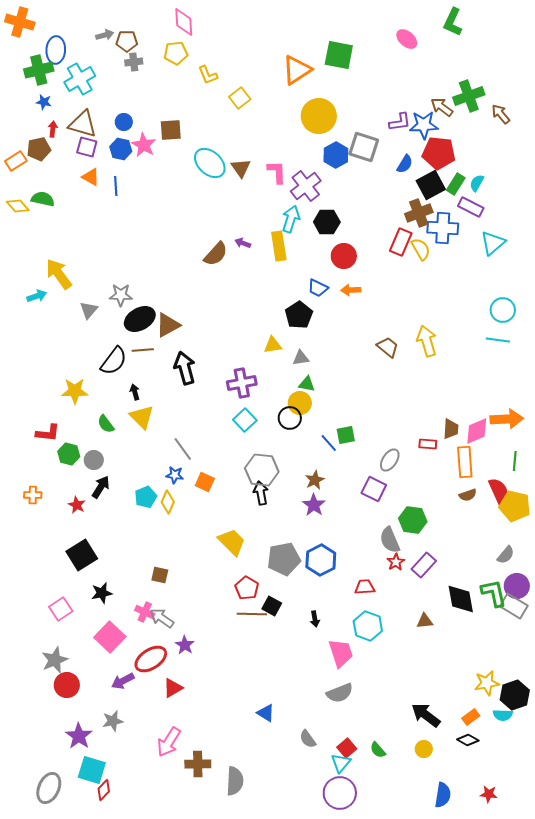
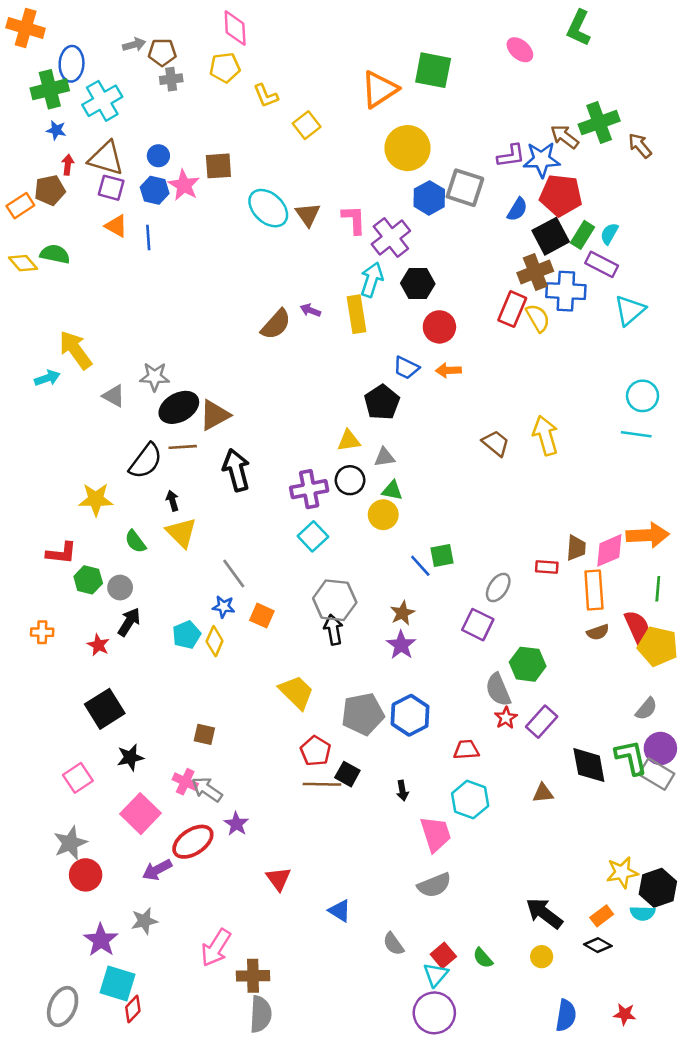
gray triangle: (89, 310) -> (114, 396), turned -42
black circle: (290, 418) -> (350, 480), moved
red triangle: (173, 688) -> (278, 879), moved, turned -35
gray semicircle: (235, 781) -> (261, 1014), moved

